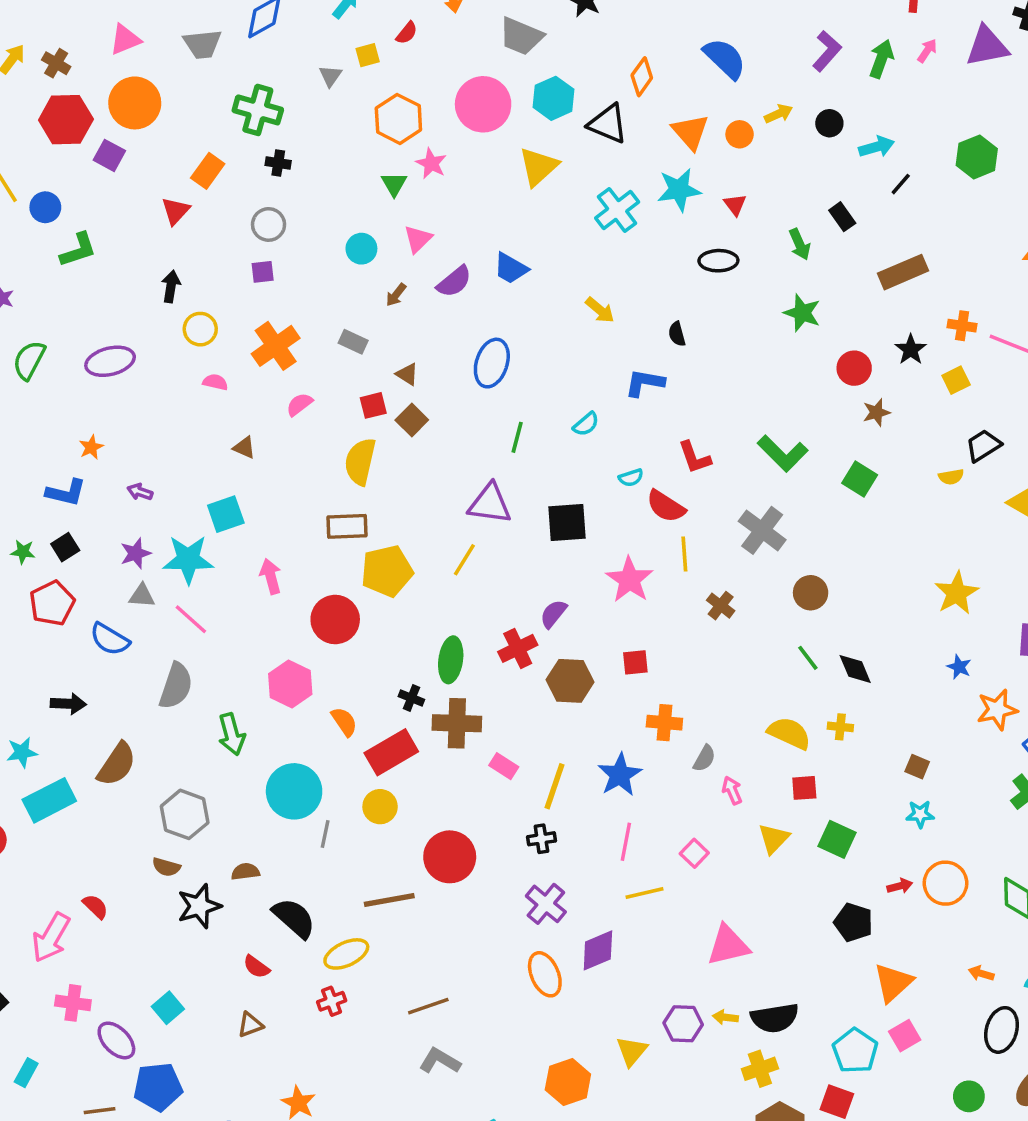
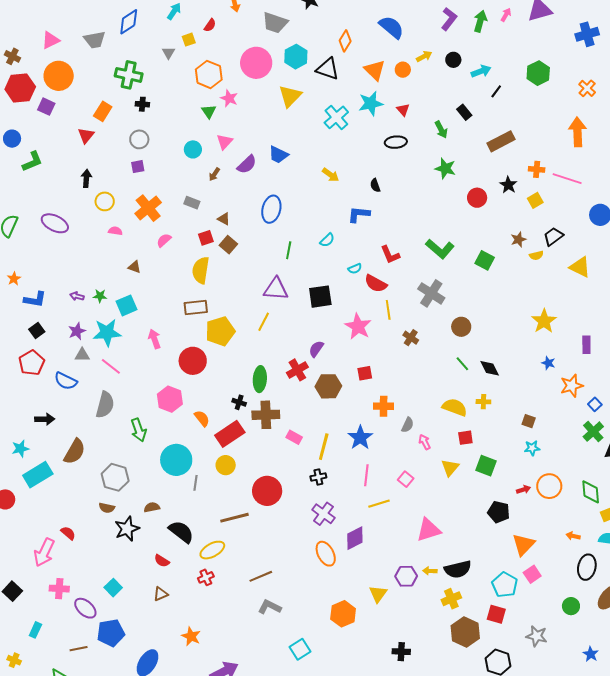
purple ellipse: (110, 361) -> (55, 223), turned 44
brown star: (876, 412) -> (518, 239), moved
orange star: (91, 447) -> (14, 279), moved
green star: (23, 552) -> (100, 296), moved

